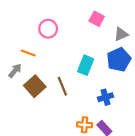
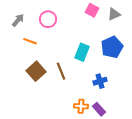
gray triangle: (121, 34) -> (114, 14), moved
gray arrow: (15, 71) -> (18, 20), moved

